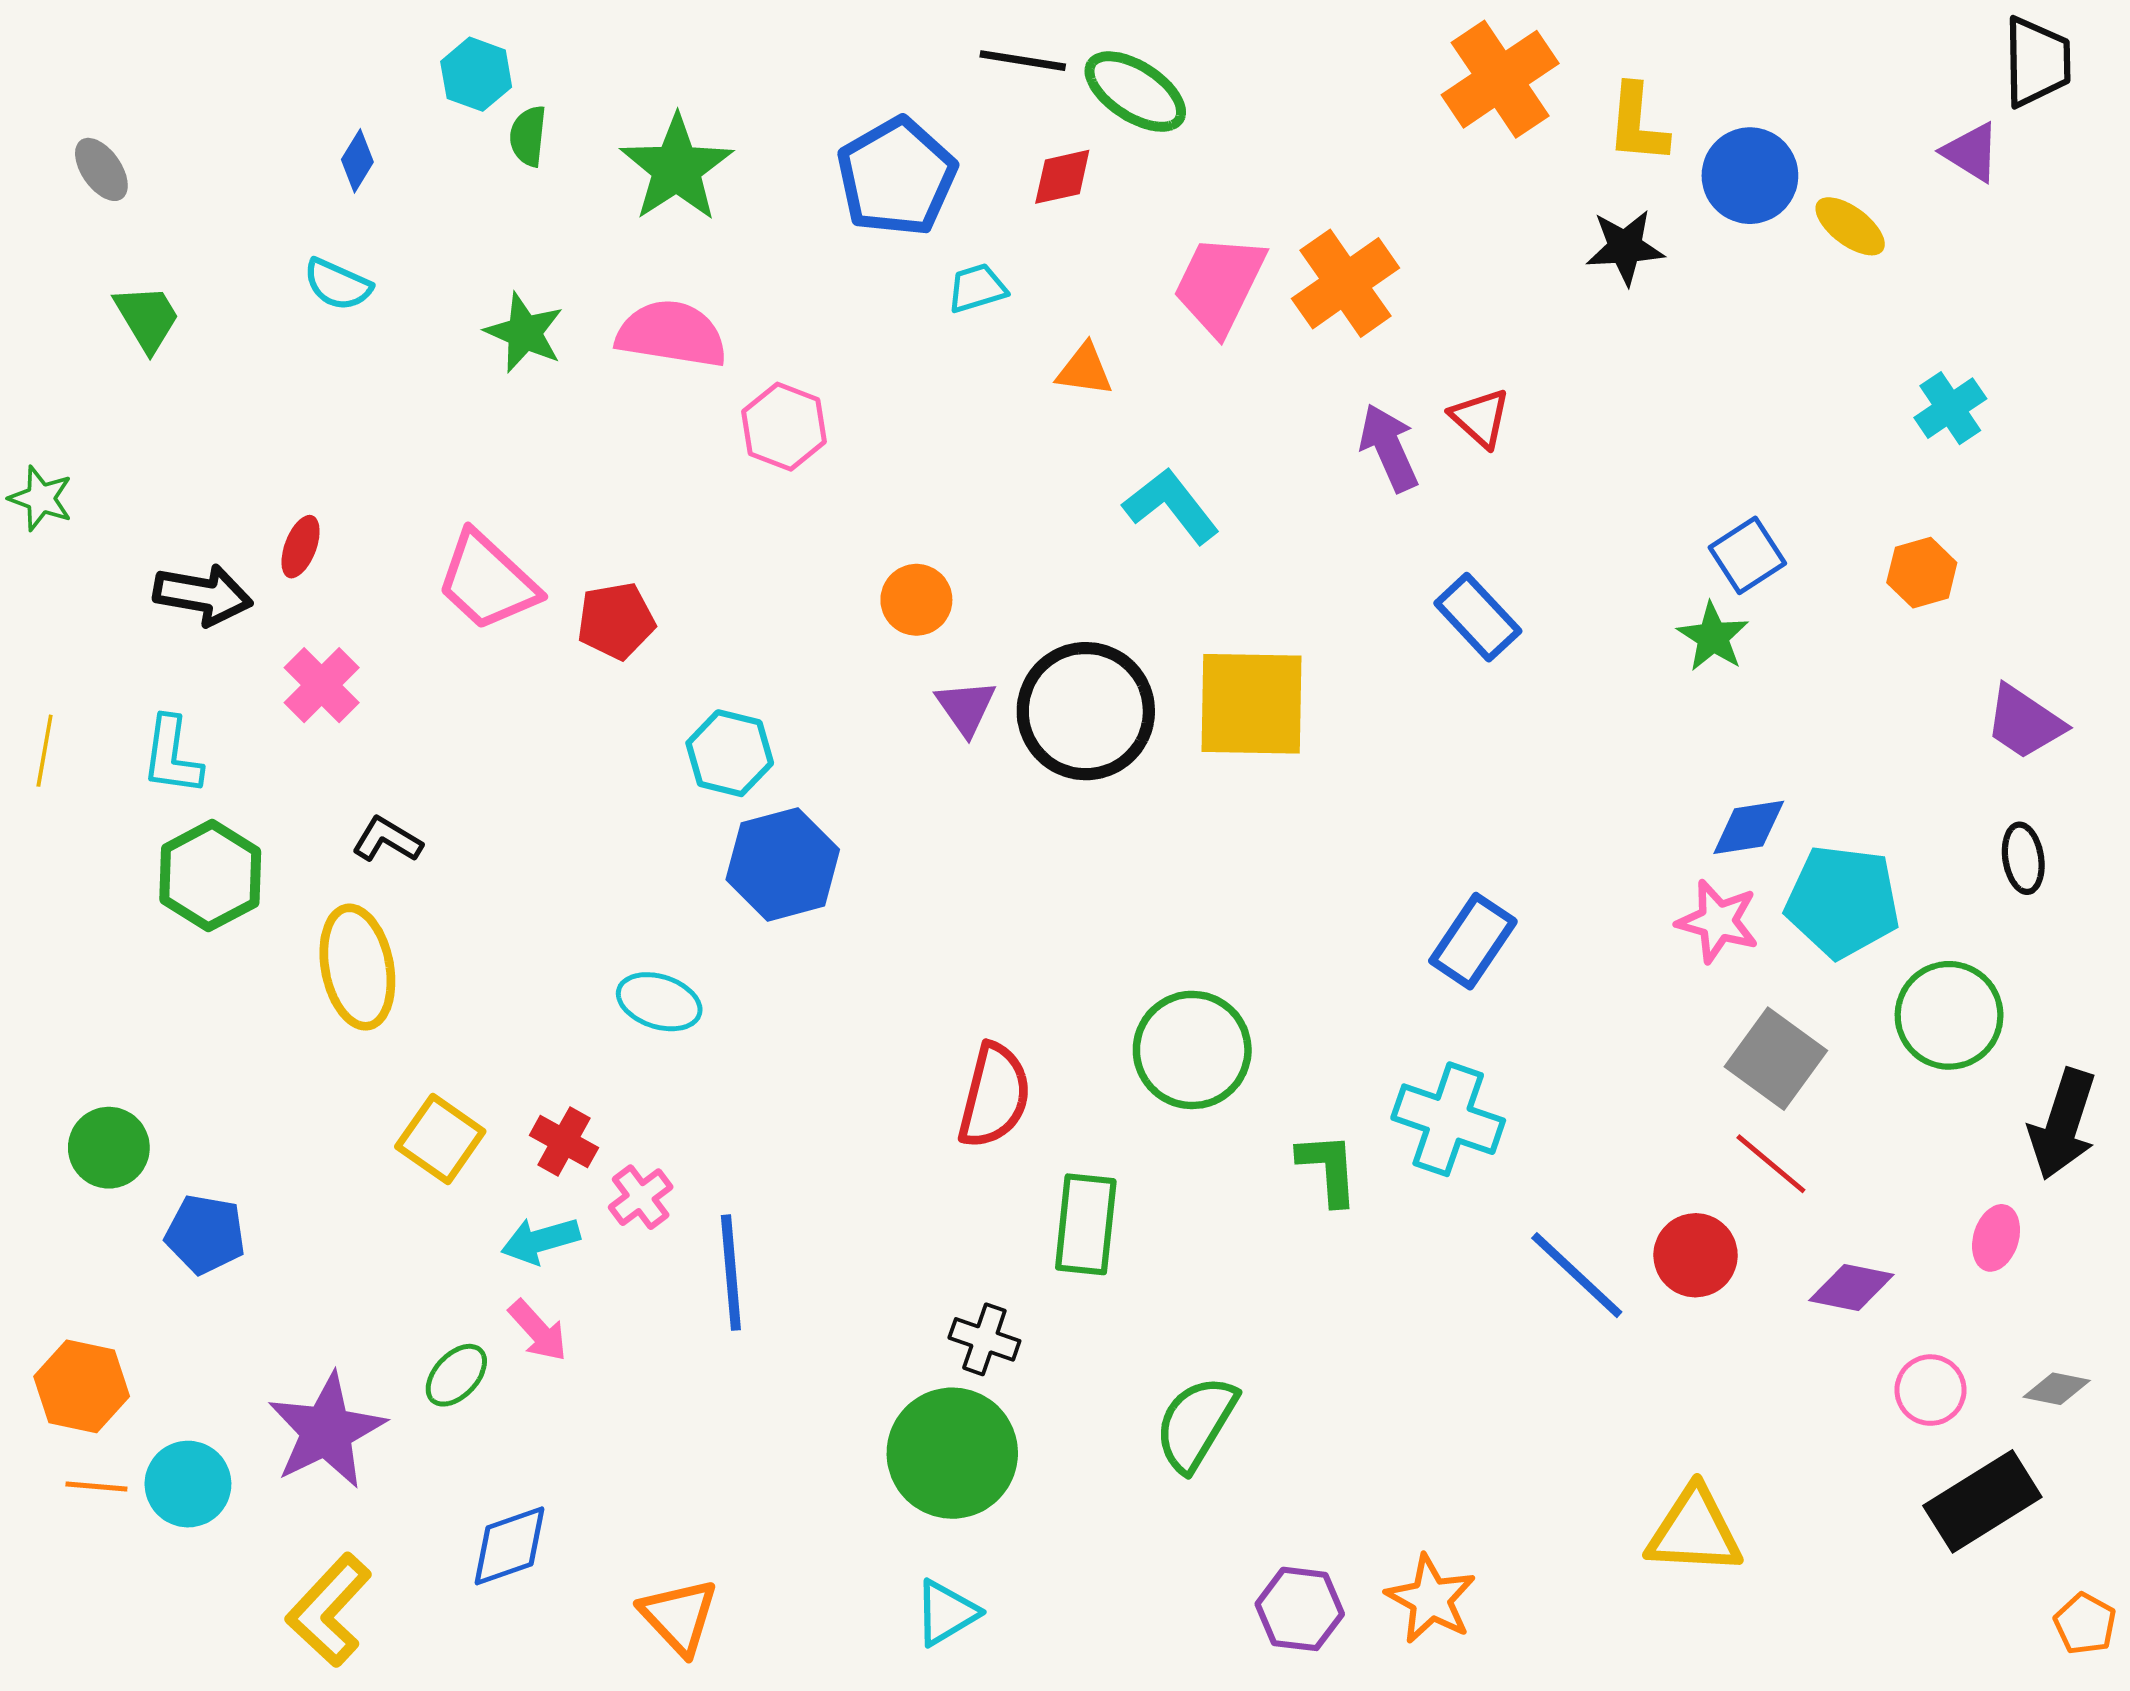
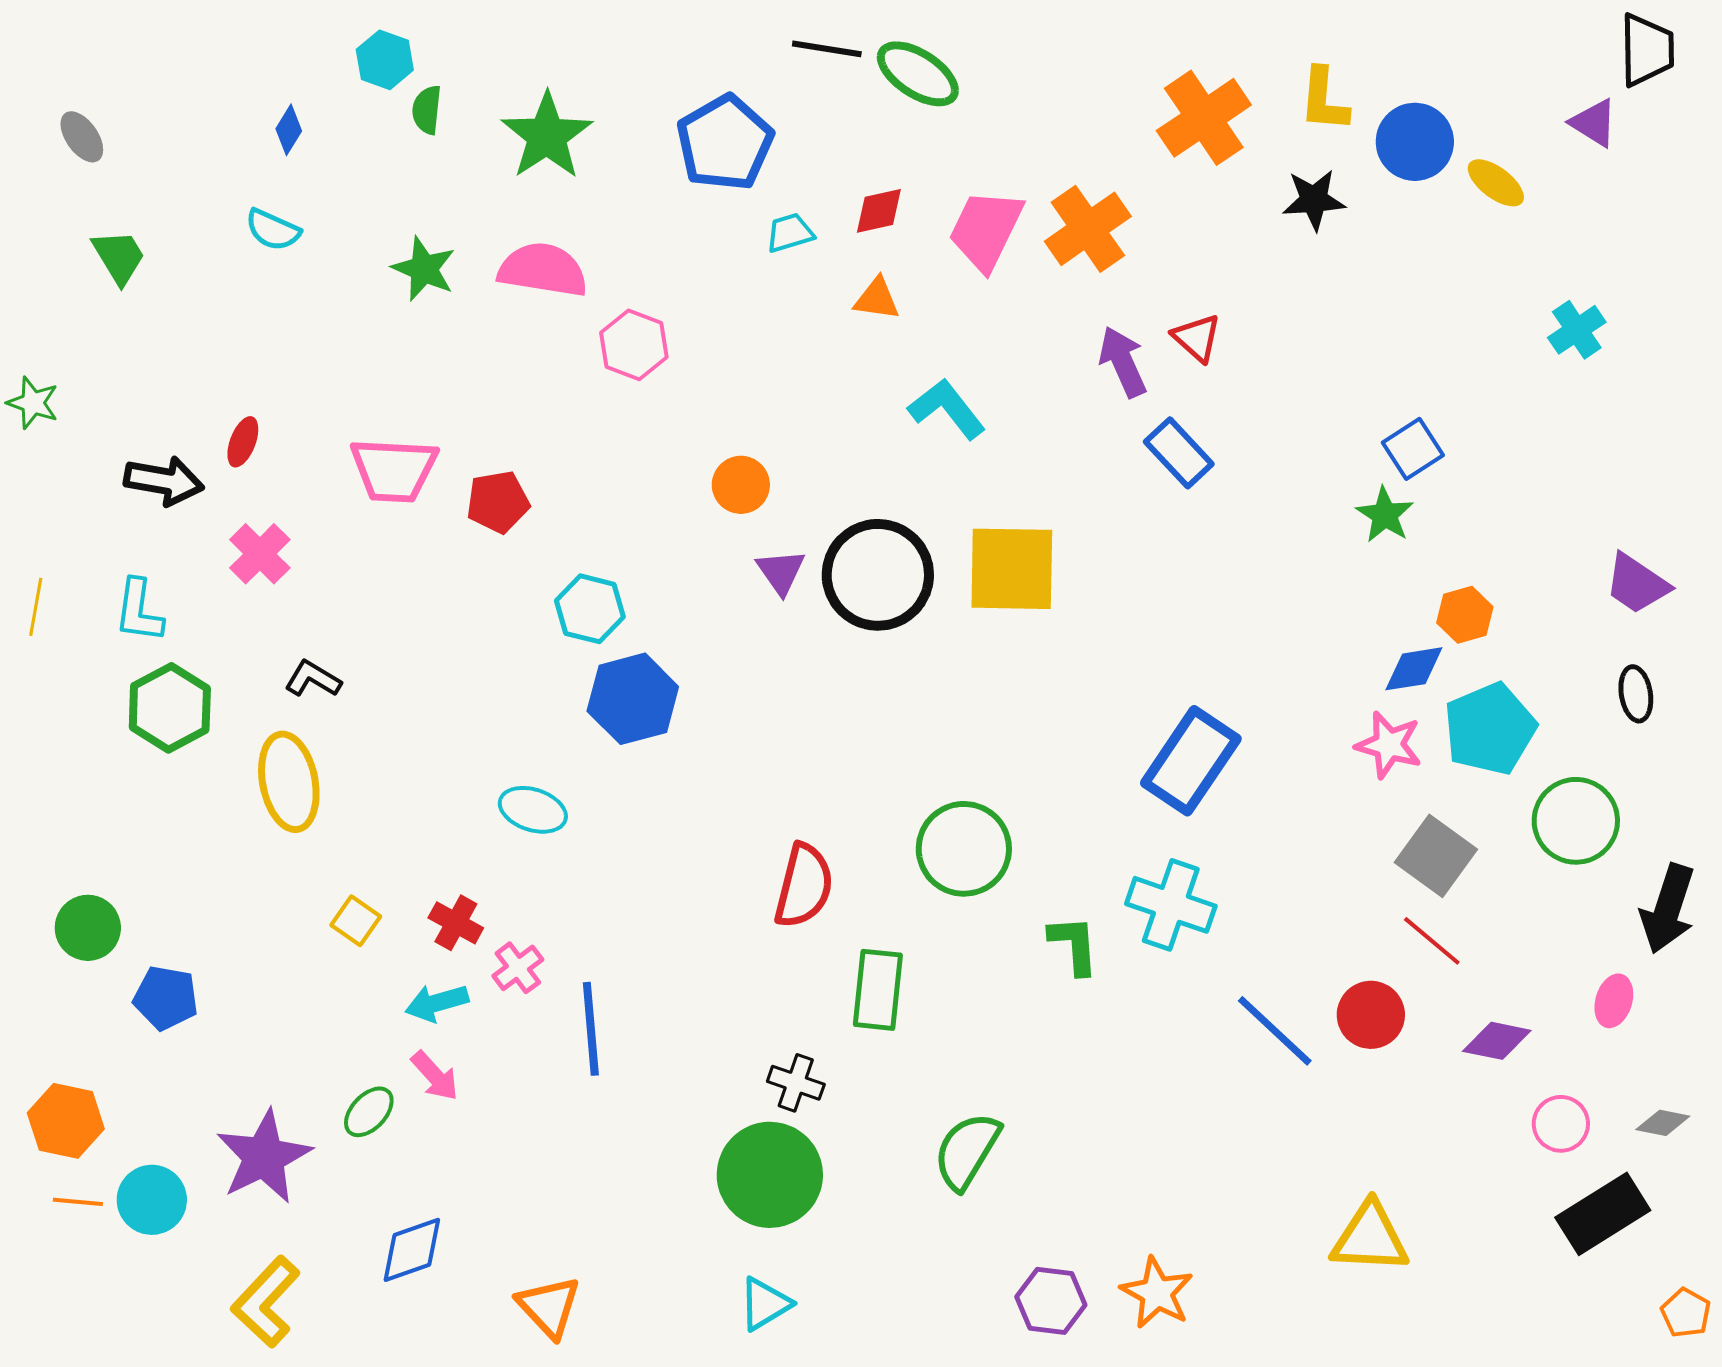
orange cross: (1500, 79) -> (1204, 118), moved
red diamond: (1062, 177) -> (879, 211), moved
orange hexagon: (1922, 573) -> (1465, 615), moved
pink trapezoid: (487, 581) -> (394, 470), turned -40
blue rectangle: (1478, 617) -> (1179, 453), moved
cyan pentagon: (1843, 902) -> (1490, 729), turned -30
blue rectangle: (1473, 941) -> (1191, 761), size x1.4
yellow square: (440, 1139) -> (356, 921), size x0.7

